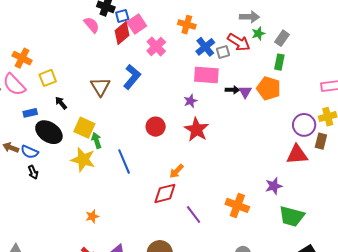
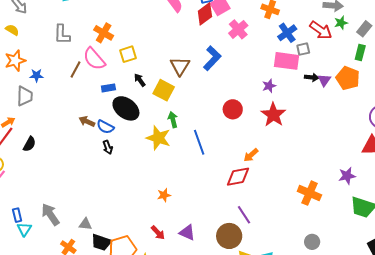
gray square: (223, 52) -> (303, 49), moved
yellow square: (84, 128) -> (164, 90), moved
purple line: (194, 214) -> (244, 215), moved

